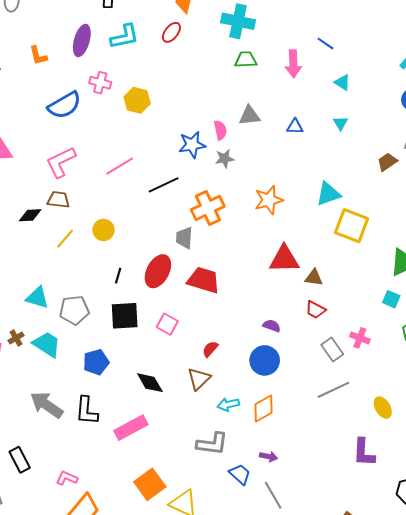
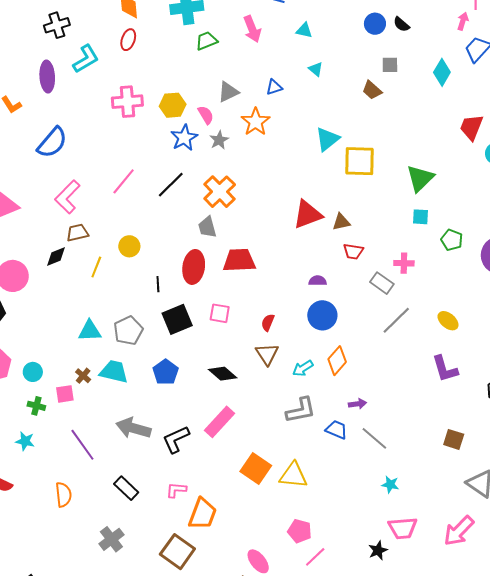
pink cross: (100, 83) -> (127, 102), moved, size x1.4
yellow hexagon: (137, 100) -> (173, 105), moved
brown trapezoid: (387, 162) -> (372, 90), turned -85
orange star: (269, 200) -> (256, 122), moved
black L-shape: (87, 411) -> (176, 439), moved, turned 80

